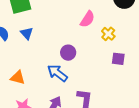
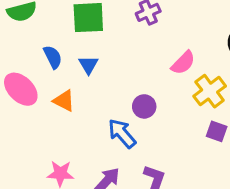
yellow cross: (108, 34) -> (210, 91), size x1.5
orange triangle: (18, 78) -> (64, 101), moved

